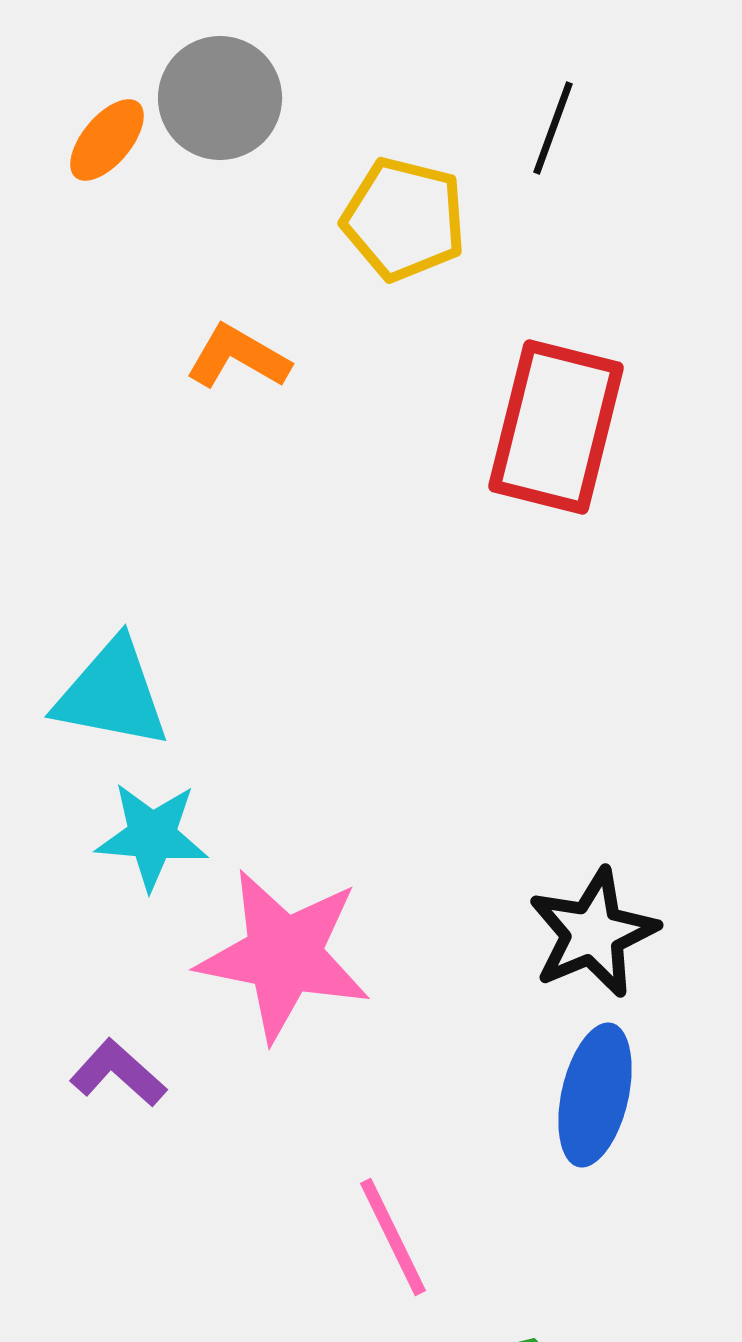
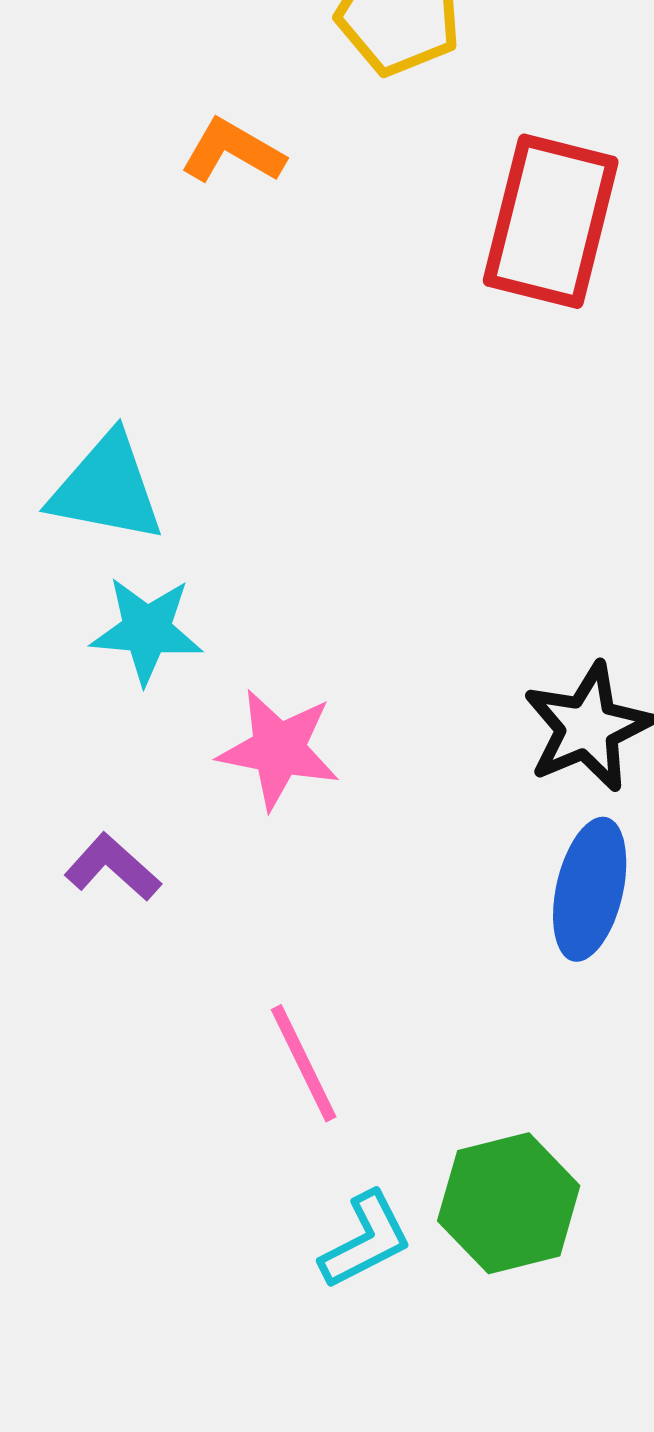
pink star: (284, 955) -> (279, 749), size x0.7
pink line: (393, 1237) -> (304, 1063), moved

